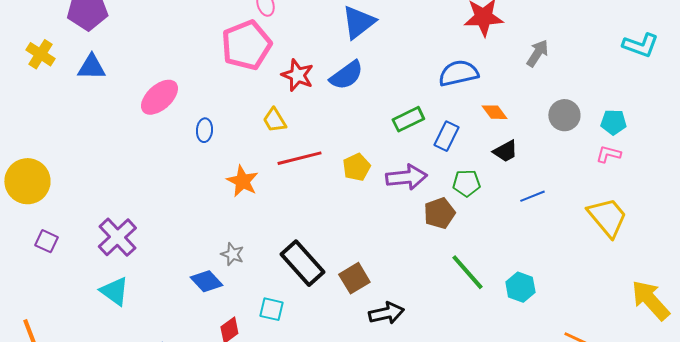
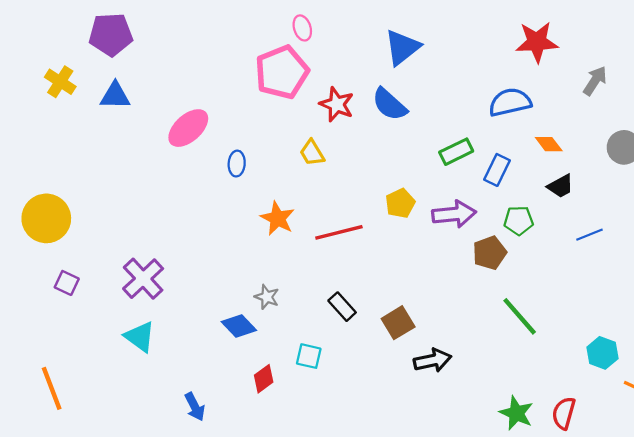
blue semicircle: (346, 75) -> (389, 104), turned 78
red line: (299, 158) -> (339, 232), moved
black rectangle: (302, 263) -> (342, 307), size x0.6
cyan hexagon: (520, 287) -> (602, 353), moved

